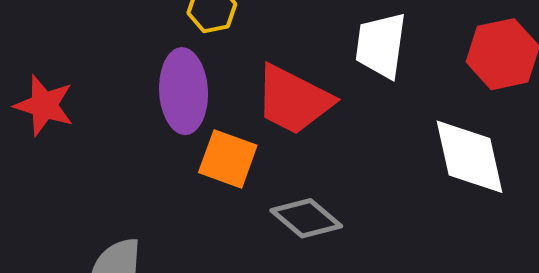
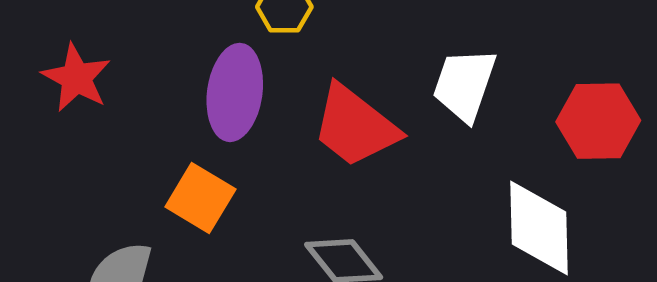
orange square: (228, 159) -> (200, 198), moved

